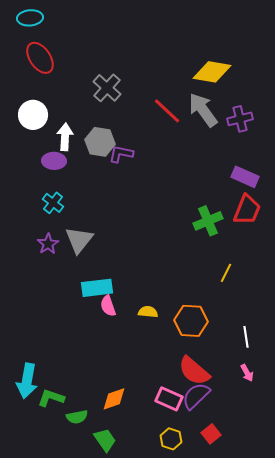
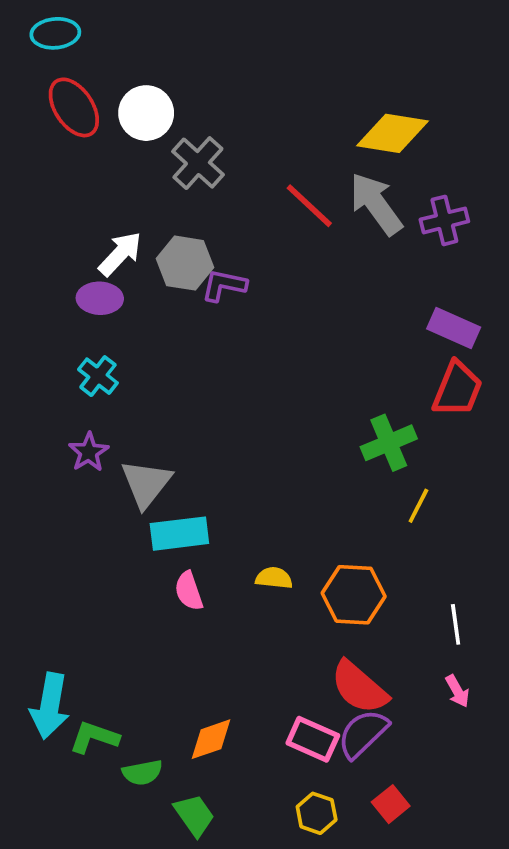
white circle: (33, 115) -> (146, 113), moved
white arrow: (65, 137) -> (120, 254), turned 40
green cross: (208, 221) -> (389, 443), moved
gray triangle: (79, 240) -> (146, 484), moved
pink semicircle: (108, 306) -> (189, 591), moved

